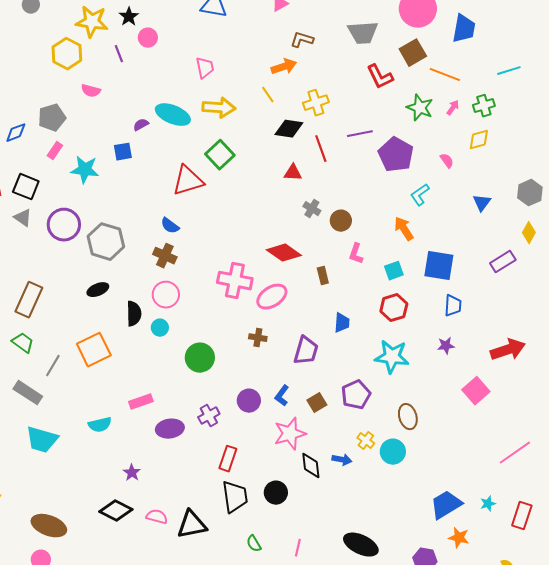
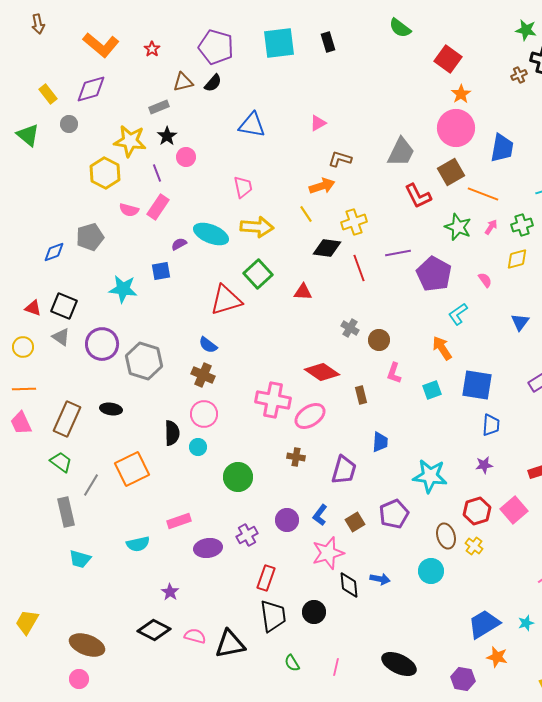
gray trapezoid: (363, 33) -> (401, 152), turned -60
pink rectangle: (55, 151) -> (158, 207), moved, size x1.4
red triangle: (293, 173) -> (303, 292), moved
black ellipse: (98, 290) -> (111, 409), moved, turned 30
red hexagon: (394, 308) -> (477, 511), moved
gray rectangle: (28, 393) -> (66, 512), turned 44
cyan trapezoid: (42, 440) -> (80, 559), size x0.7
yellow cross: (366, 441) -> (474, 546), moved

